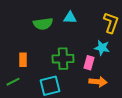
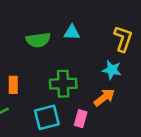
pink rectangle: (89, 63) -> (81, 119), moved
orange arrow: (98, 82) -> (104, 97), moved, turned -42

